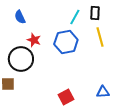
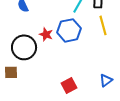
red star: (34, 40) -> (46, 34), moved
blue triangle: (103, 92) -> (106, 80), turned -32

